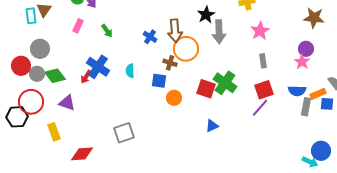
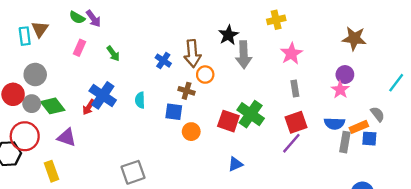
orange circle: (186, 49) -> (205, 75), size x0.6

